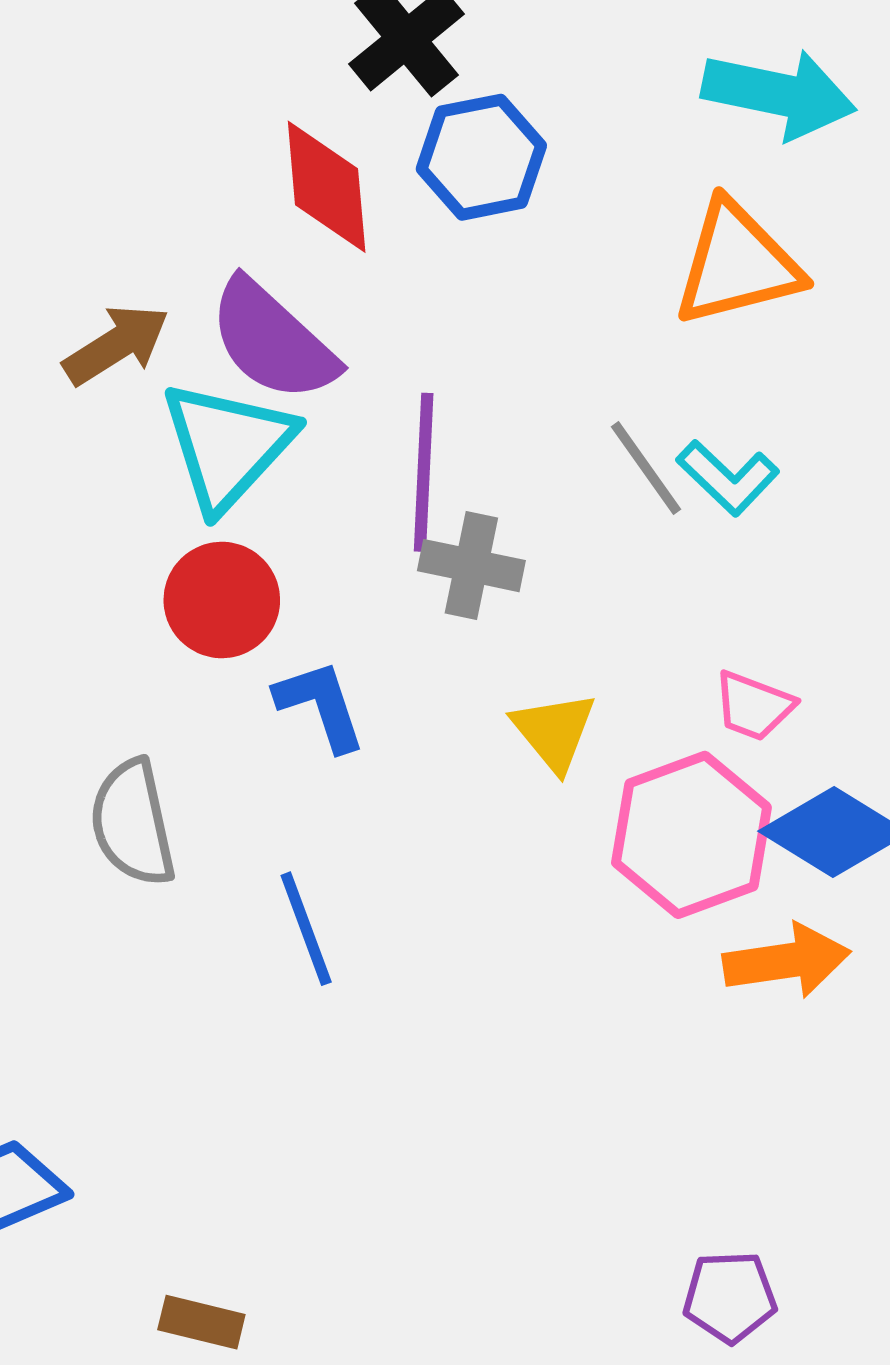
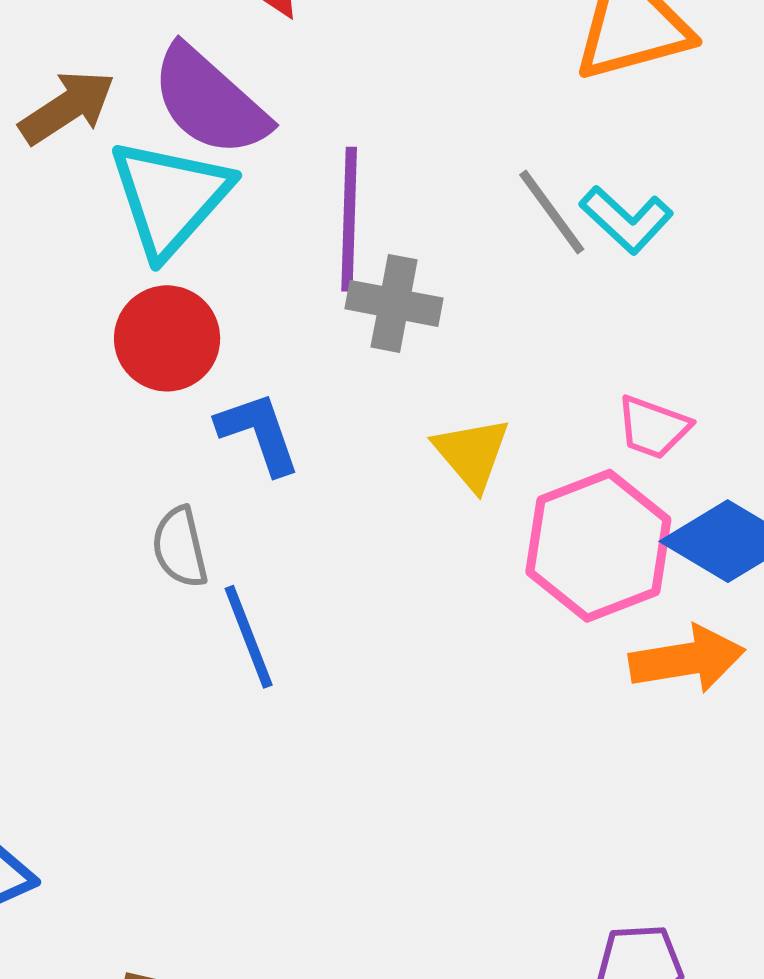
gray semicircle: (133, 823) -> (180, 547), moved, size x0.7

